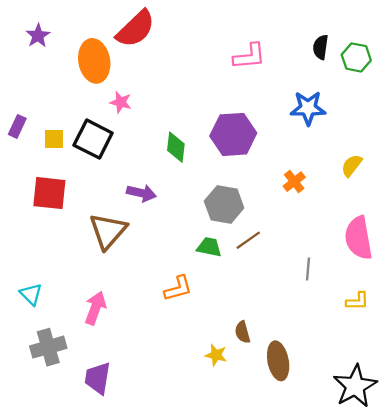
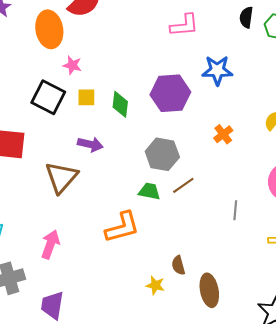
blue star: (308, 108) -> (217, 70), moved
yellow square: (54, 139) -> (86, 97), moved
orange L-shape: (178, 288) -> (122, 227), size x1.4

